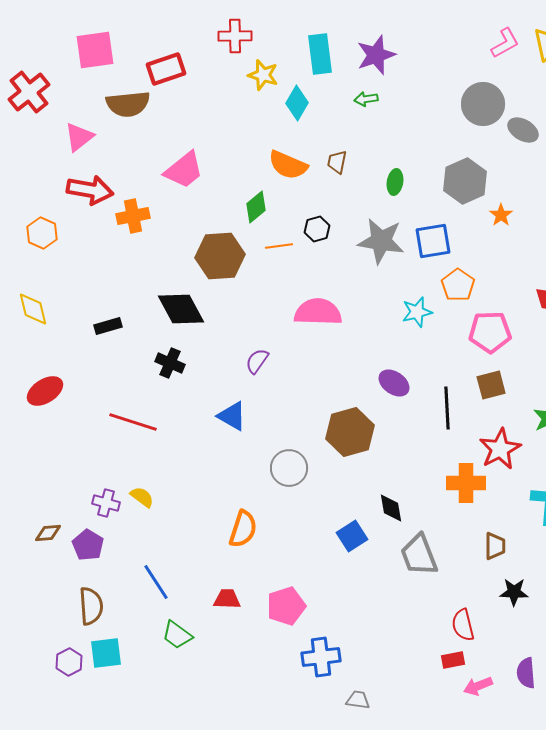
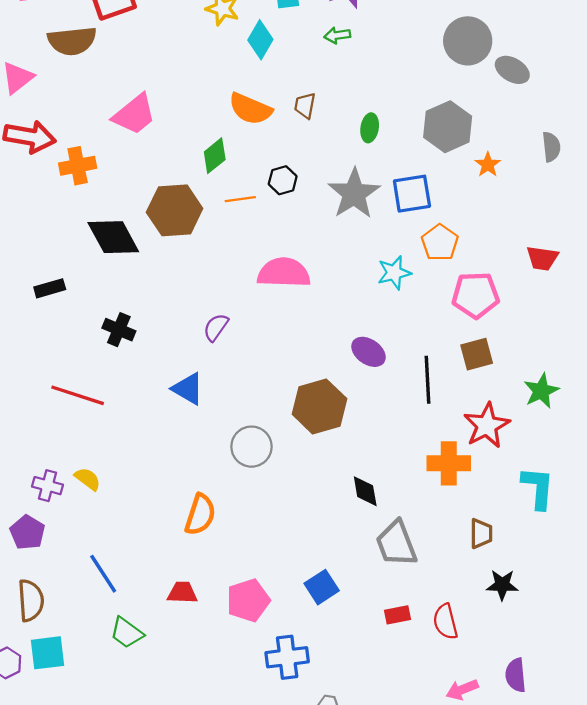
gray star: (381, 241) -> (354, 194), turned 30
black diamond: (181, 309) -> (113, 237), moved
blue square: (352, 536) -> (322, 587), moved
red rectangle: (453, 660) -> (397, 615), moved

